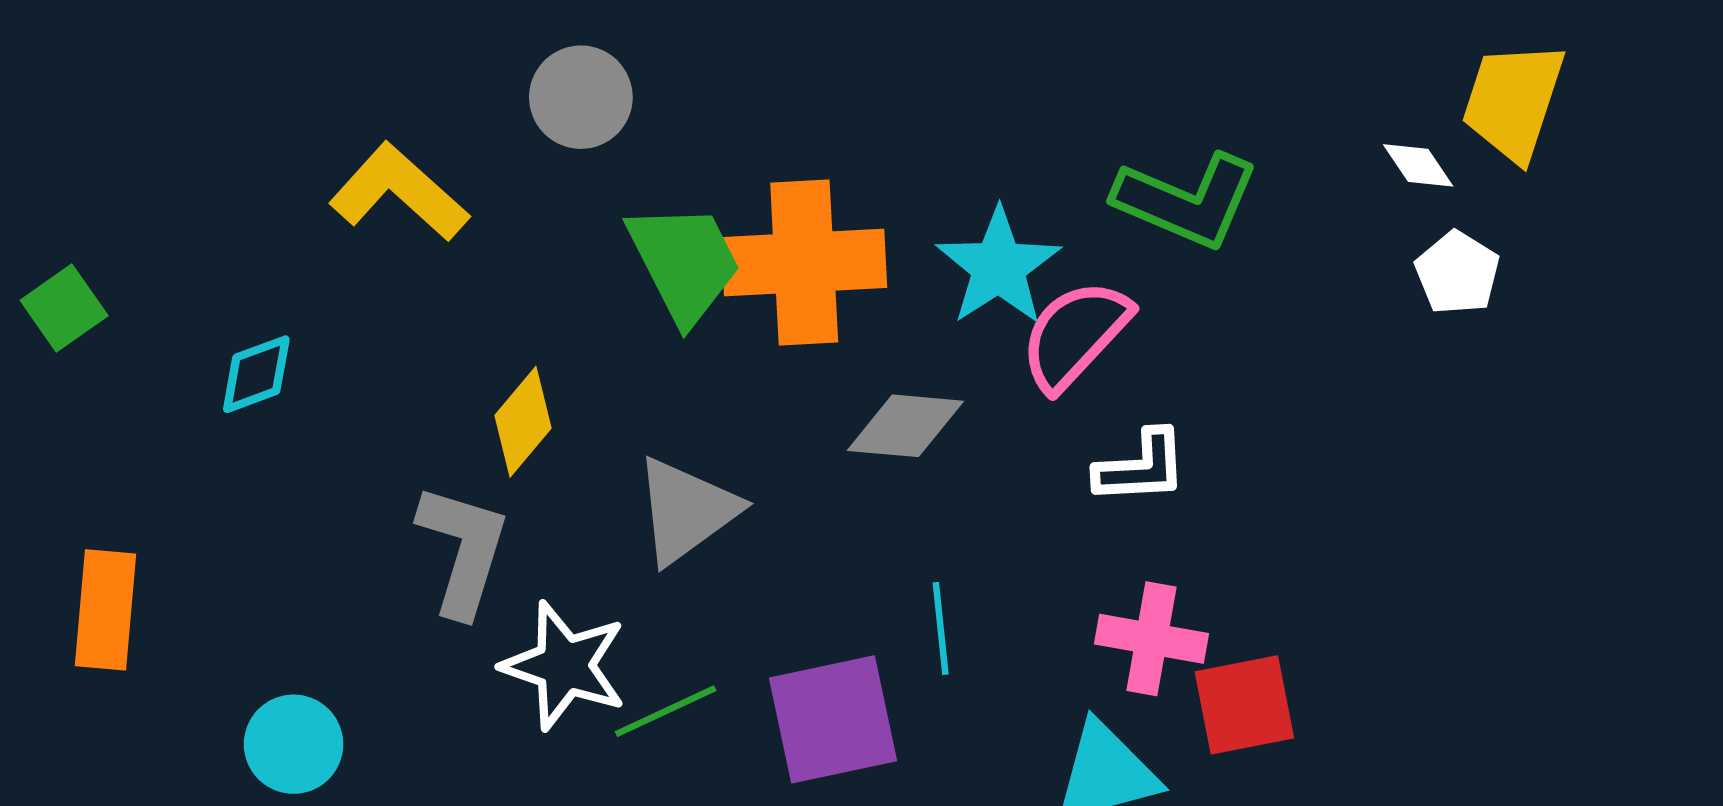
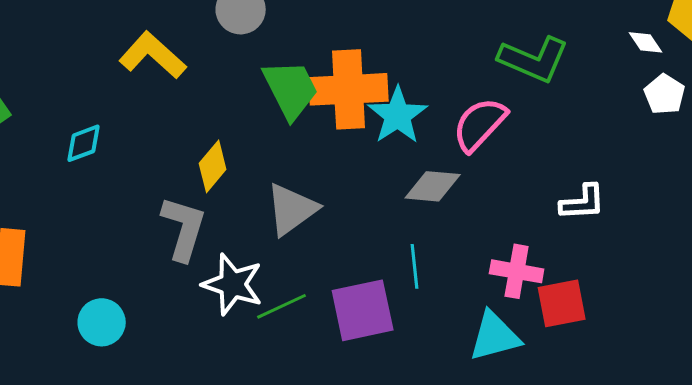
cyan star: (998, 267) -> (398, 115), moved
gray diamond: (905, 426) -> (433, 186), moved
white L-shape: (1141, 467) -> (583, 202), moved

